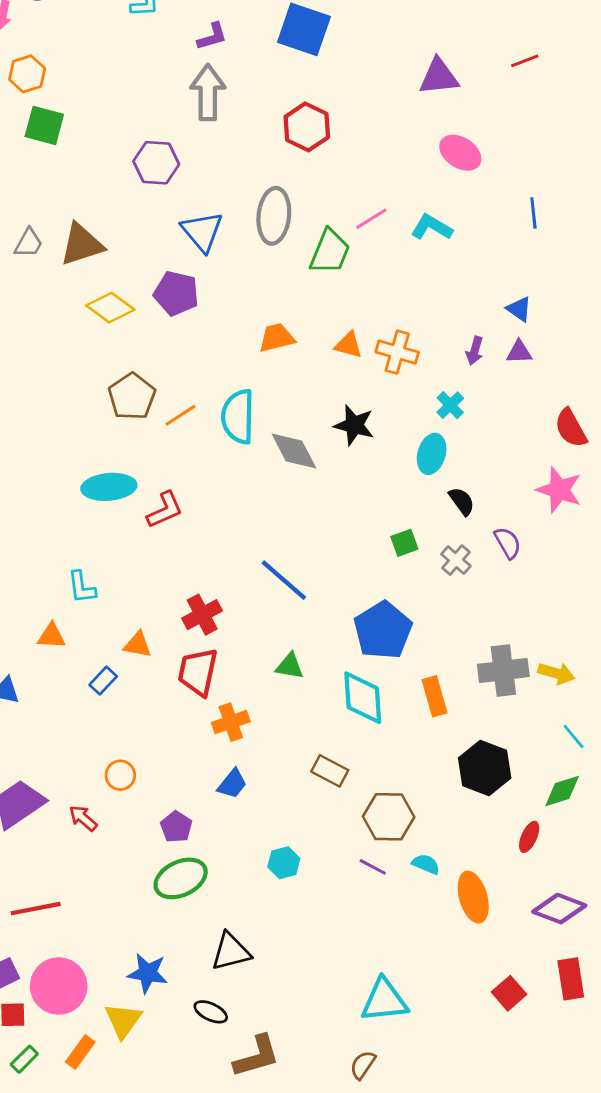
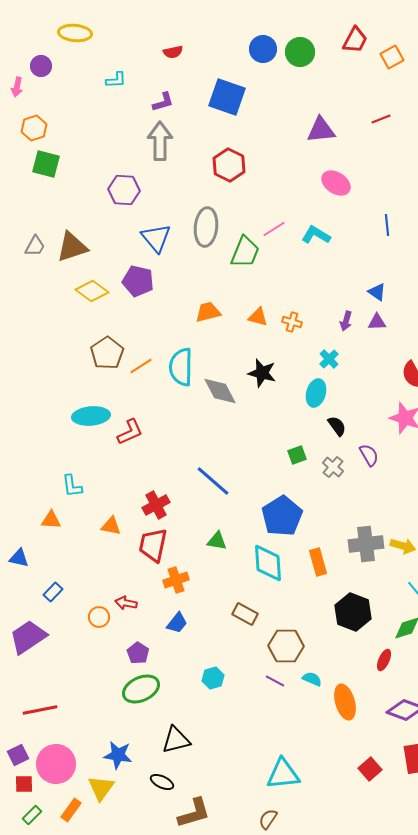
orange cross: (397, 352) -> (292, 322), size x0.7
blue rectangle: (103, 681) -> (53, 592), moved
red arrow: (83, 818) -> (126, 603), moved, turned -30

